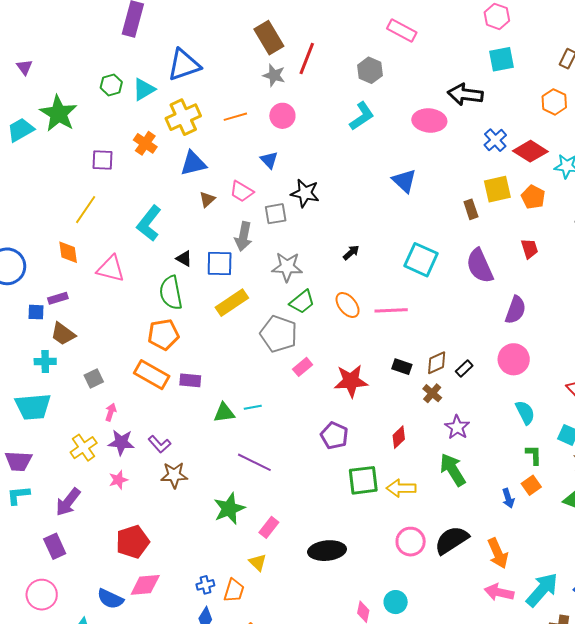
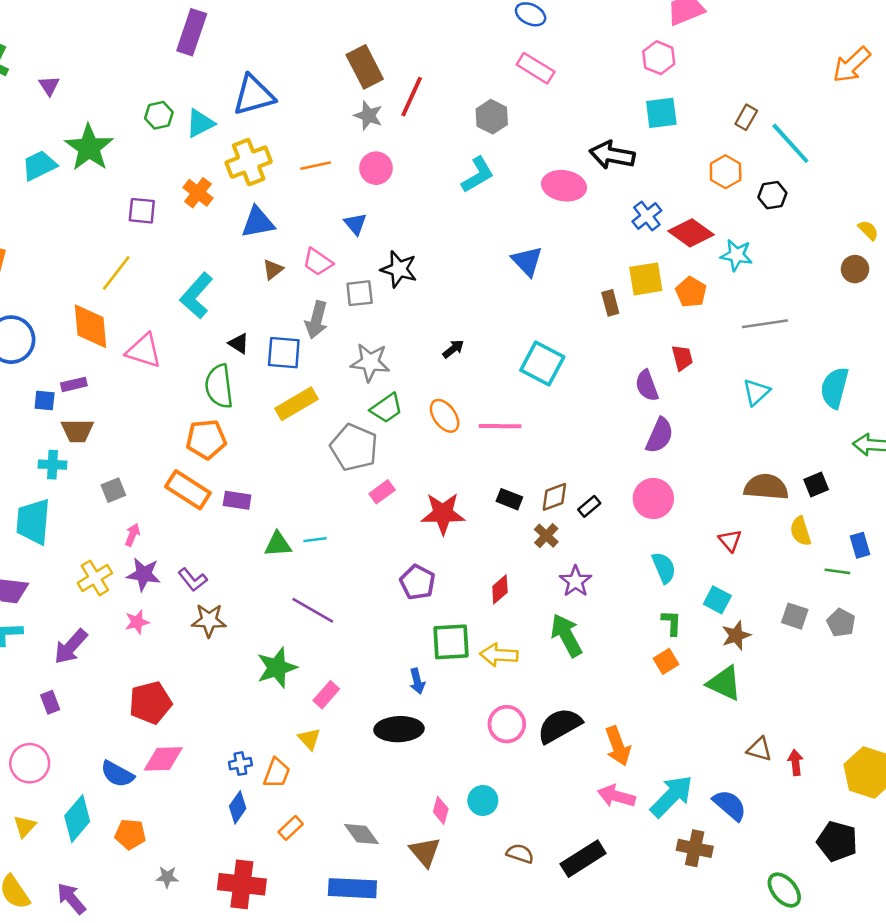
orange diamond: (68, 252) -> (90, 326), size x1.5
purple semicircle: (480, 266) -> (647, 386), moved, size x0.7
brown trapezoid: (63, 334) -> (77, 431), turned -40
cyan trapezoid: (33, 407) -> (33, 522), turned 96
blue arrow: (508, 498) -> (417, 681), moved
purple rectangle: (55, 546) -> (50, 702), size x0.7

